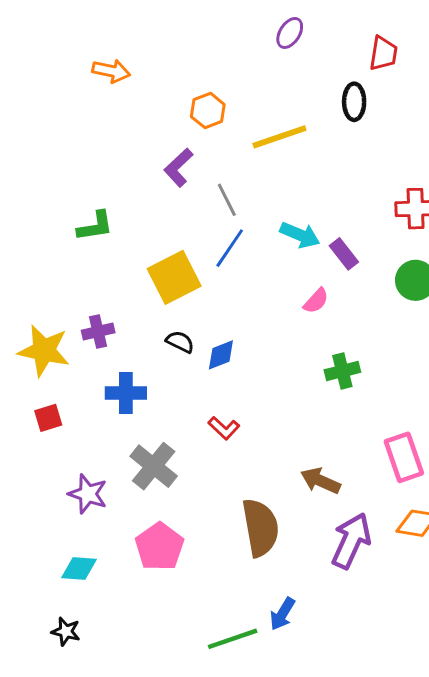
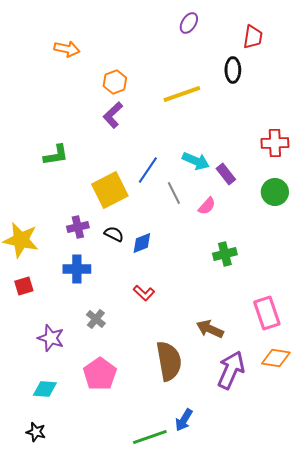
orange hexagon: (208, 111) -> (115, 82), moved
gray line: (227, 200) -> (174, 193), moved
purple cross: (98, 332) -> (78, 227), moved
gray cross: (154, 466) -> (96, 319), size x0.6

